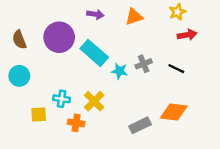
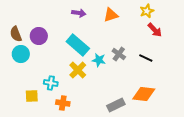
red arrow: (187, 35) -> (155, 30), turned 56
purple circle: (59, 37) -> (39, 36), moved, size x0.7
gray cross: (144, 64) -> (119, 54), turned -32
cyan circle: (19, 76) -> (21, 54), moved
yellow cross: (94, 101) -> (78, 70), moved

